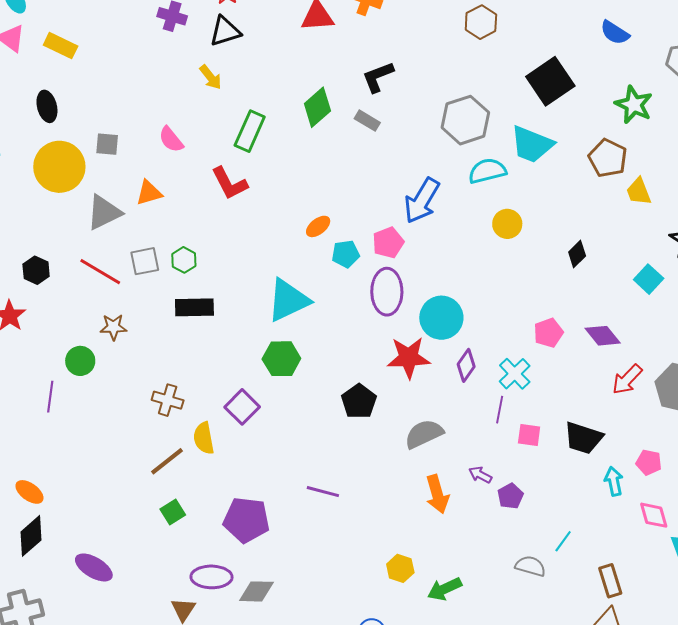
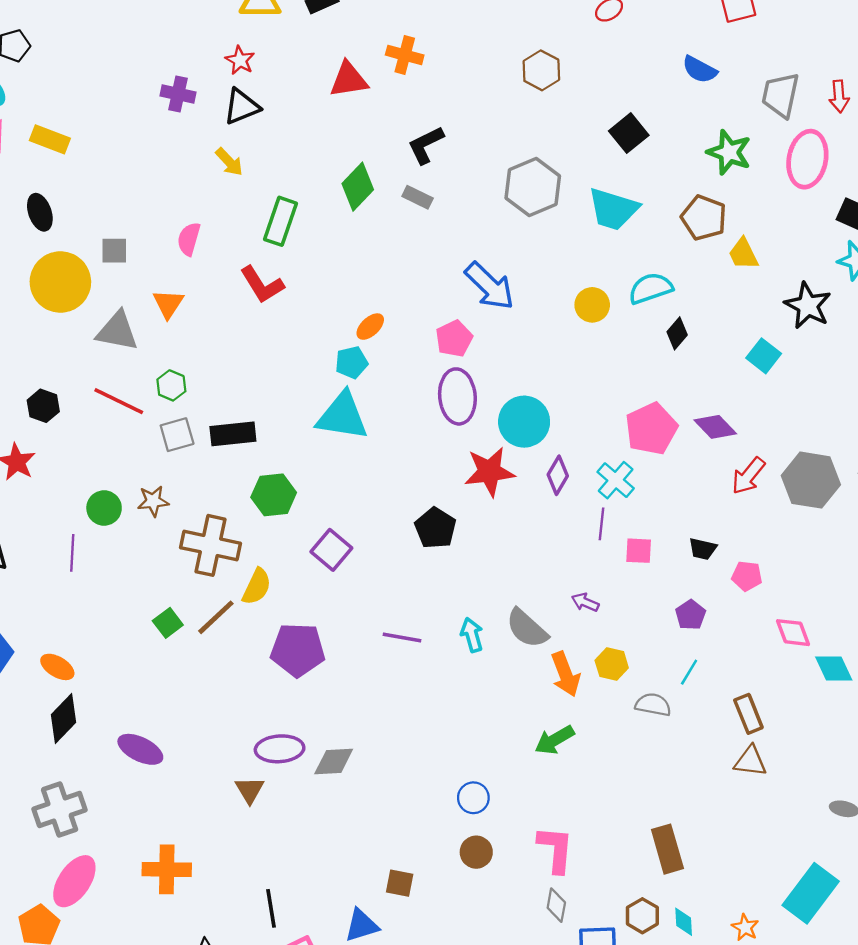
black square: (550, 81) -> (629, 133), size x0.7
pink semicircle: (171, 140) -> (189, 239), turned 60
cyan semicircle: (487, 171) -> (651, 288), moved
orange triangle: (149, 193) -> (168, 304), turned -36
blue arrow: (422, 201) -> (490, 286), turned -72
gray triangle: (104, 212) -> (117, 331), turned 42
cyan pentagon: (346, 254) -> (351, 363), moved
green hexagon: (184, 260) -> (171, 385), moved
gray square: (145, 261) -> (177, 435), moved
cyan triangle: (288, 300) -> (342, 416), turned 39
brown star: (113, 327) -> (153, 501), moved
pink pentagon: (548, 333) -> (651, 429), size x1.5
green hexagon: (281, 359) -> (274, 495), moved
brown cross: (168, 400) -> (211, 545), size x1.6
purple square: (242, 407) -> (331, 550), moved
gray semicircle: (424, 434) -> (527, 628), moved, turned -108
yellow semicircle: (204, 438) -> (257, 587), turned -140
black trapezoid: (583, 438) -> (703, 549), size x0.6
pink pentagon: (649, 462) -> (747, 576), moved
cyan arrow: (614, 481) -> (472, 635), moved
orange arrow: (437, 494) -> (566, 674), moved
purple pentagon: (510, 496) -> (691, 615), moved
green square: (173, 512) -> (168, 623), moved
purple pentagon: (246, 520) -> (298, 650), moved
yellow hexagon: (400, 568) -> (612, 664), moved

